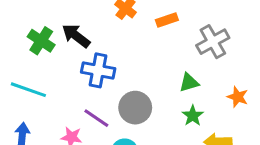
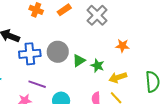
green triangle: (189, 83) -> (79, 61), moved
gray circle: (135, 108) -> (58, 52), moved

